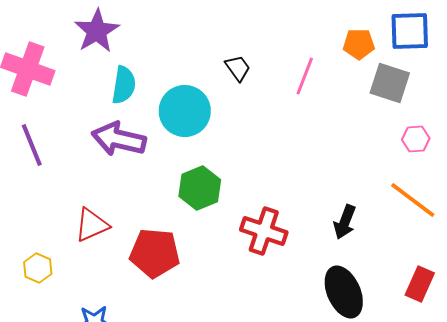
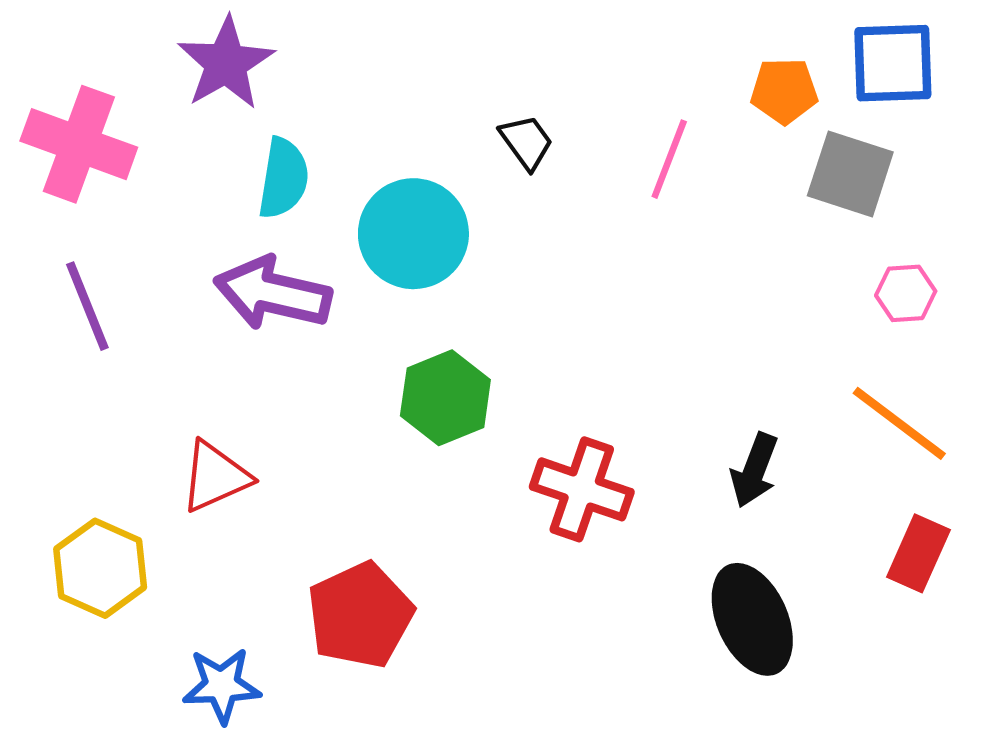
red pentagon: (155, 253) -> (360, 615), moved, turned -30
yellow hexagon: (38, 268) -> (100, 568), size x1.5
red rectangle: (420, 284) -> (918, 553), moved

